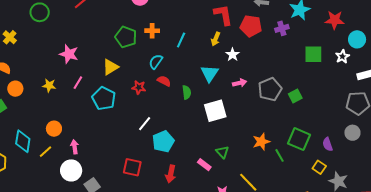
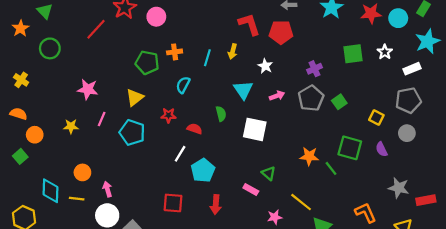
purple cross: (282, 28) -> (315, 69), moved
yellow arrow: (216, 39) -> (233, 51), moved
cyan circle: (357, 39) -> (398, 18), moved
red semicircle: (164, 81) -> (195, 129), moved
white square: (215, 111) -> (255, 129), turned 35
orange star: (261, 142) -> (309, 156), turned 30
yellow line: (46, 152) -> (77, 199), turned 56
yellow square: (319, 167) -> (376, 118), moved

